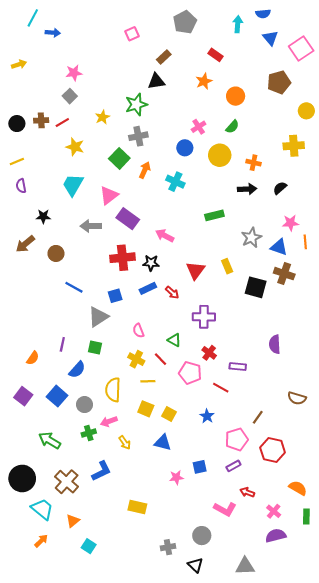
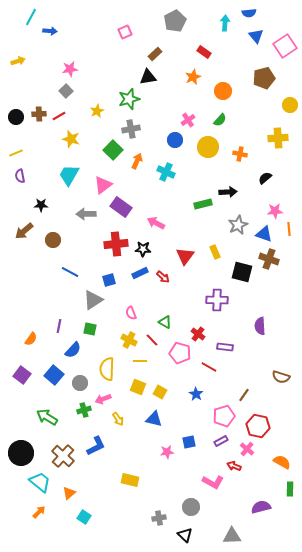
black arrow: (247, 189) -> (228, 192), moved
purple cross: (204, 317) -> (217, 300), moved
pink cross: (274, 511) -> (247, 449), moved

